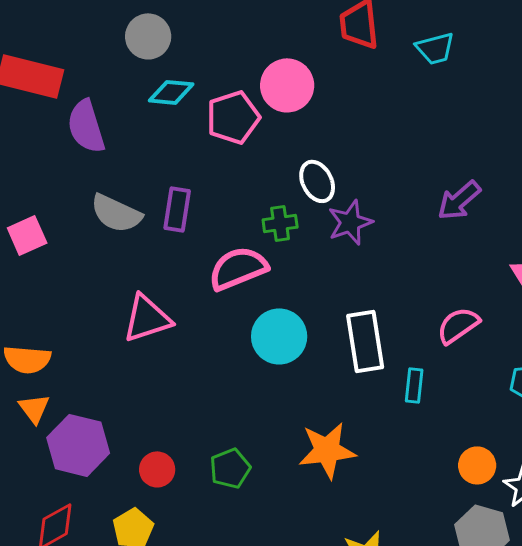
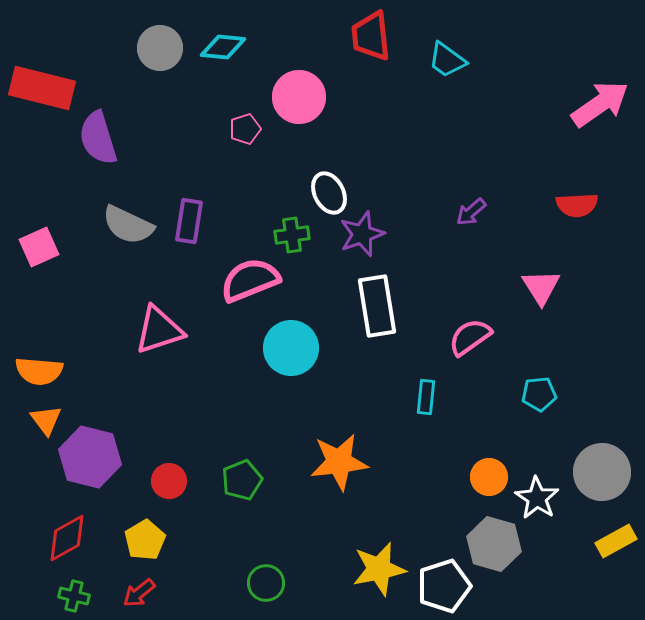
cyan trapezoid: (435, 48) -> (447, 60), turned 51
cyan diamond: (171, 92) -> (223, 47), moved
pink pentagon: (233, 117) -> (245, 129), size x0.6
purple arrow: (459, 200) -> (471, 212), size x0.7
white rectangle: (365, 341) -> (377, 306), moved

